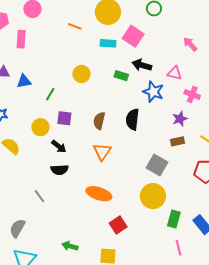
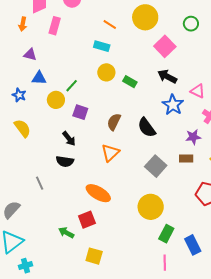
cyan rectangle: (108, 43) -> (102, 46), moved
green rectangle: (121, 76) -> (130, 82), moved
blue triangle: (24, 81) -> (39, 78), moved
black semicircle: (132, 119) -> (147, 128), turned -55
yellow circle: (40, 127) -> (56, 100), moved
gray square: (157, 165) -> (156, 166), moved
red square: (118, 225) -> (87, 220), moved
green arrow: (70, 246) -> (66, 233), moved

